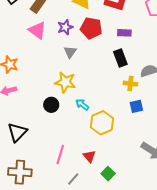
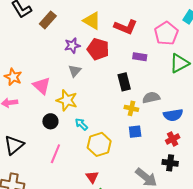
pink triangle: (37, 30) -> (42, 86), moved
purple rectangle: (124, 33) -> (140, 57), moved
pink line: (60, 154) -> (55, 154), moved
red triangle: (89, 156) -> (92, 177), moved

